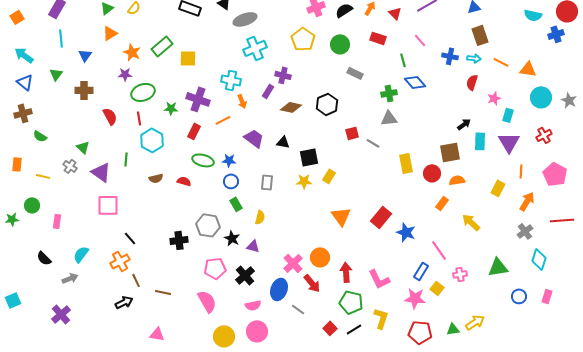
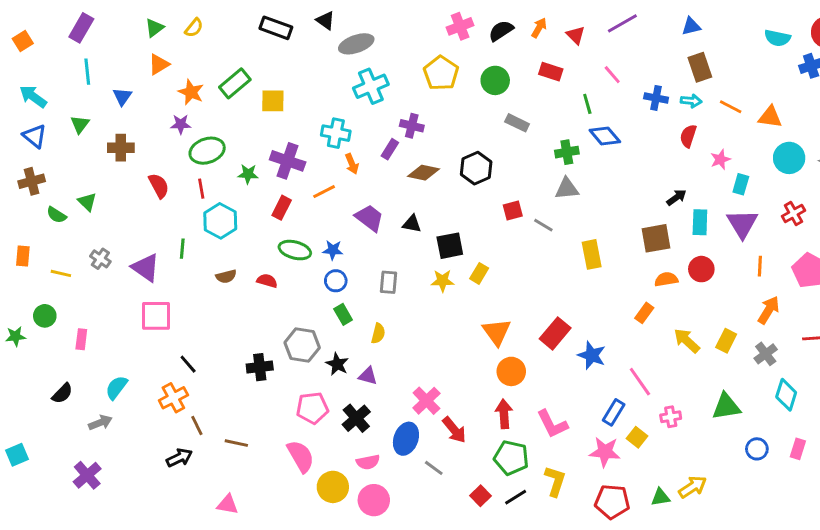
green triangle: (83, 147) -> (87, 202), moved
red circle: (432, 173) -> (701, 269), moved
yellow rectangle: (498, 188) -> (726, 341), moved
orange circle: (320, 257) -> (511, 371), moved
black semicircle: (44, 258) -> (62, 393), turned -91
yellow circle: (224, 336) -> (333, 487), moved

